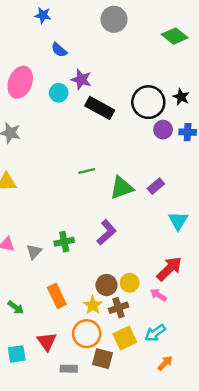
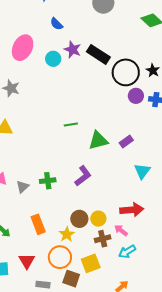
black rectangle: (100, 108) -> (98, 54), moved
red arrow: (169, 269) -> (132, 210), turned 35
brown cross: (119, 308) -> (103, 239), moved
cyan arrow: (155, 333) -> (127, 252), moved

